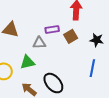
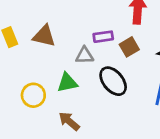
black ellipse: (53, 83) -> (113, 81), moved

